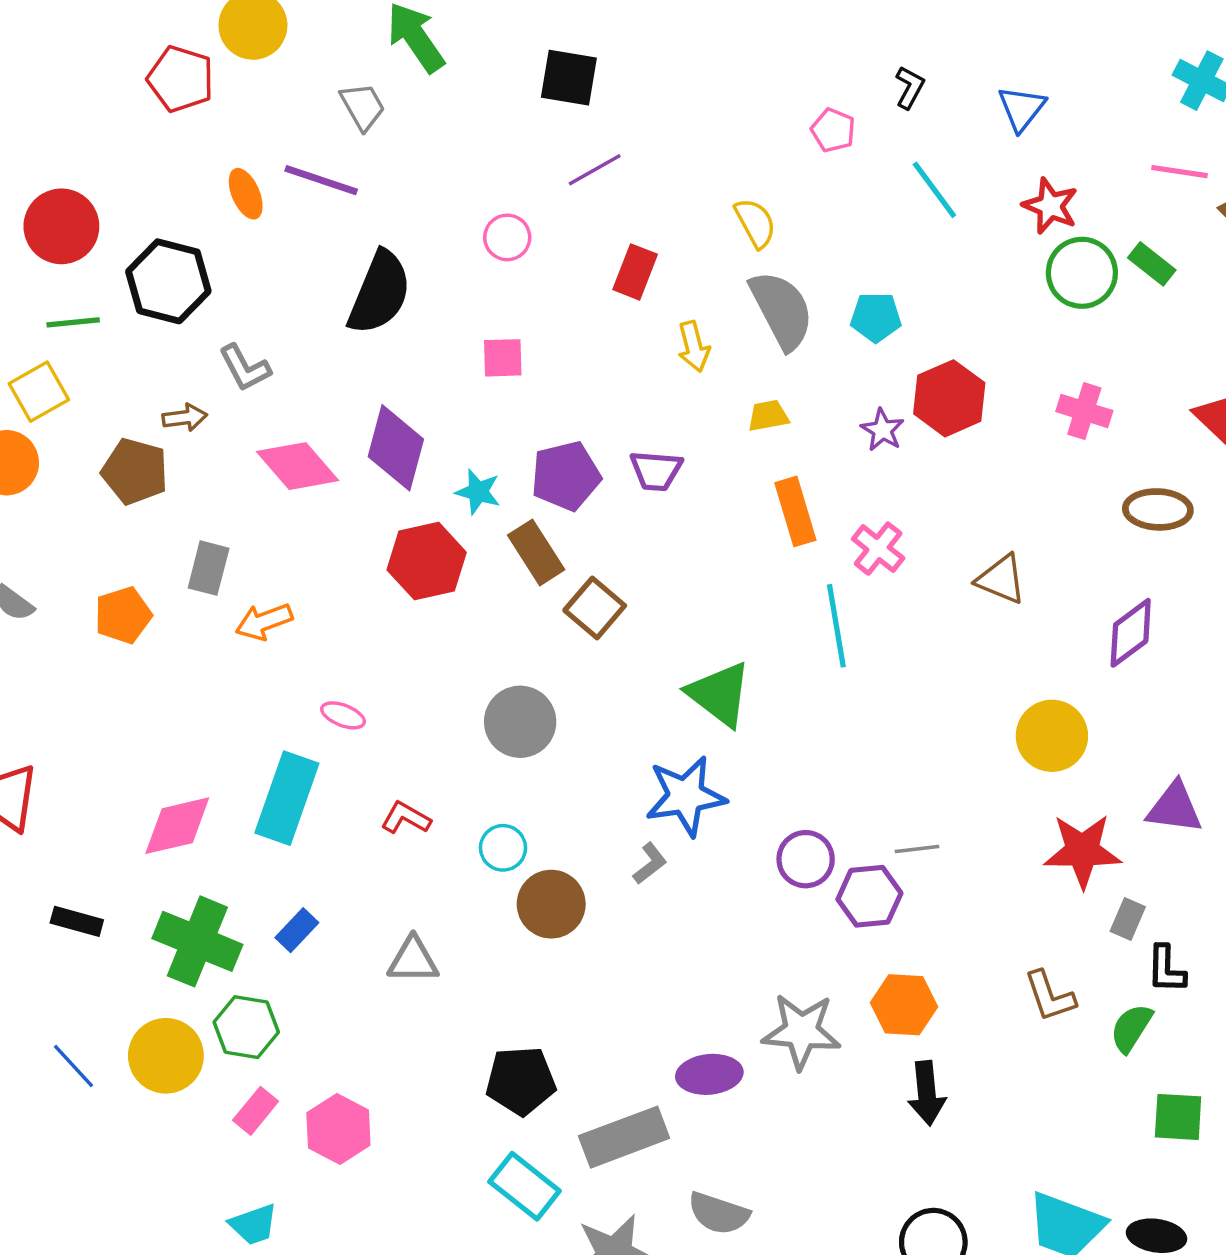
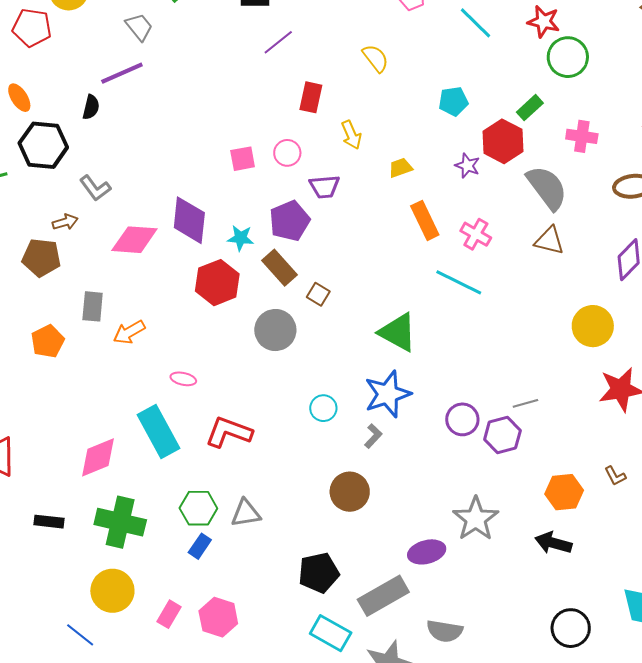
purple line: (321, 180) -> (122, 73), turned -33
orange ellipse: (246, 194) -> (19, 98), moved
pink circle: (507, 237) -> (287, 153), moved
green rectangle: (1152, 264) -> (530, 108), moved, turned -72
black semicircle: (380, 293) -> (91, 107), moved, size x0.5
gray semicircle: (782, 310) -> (547, 188), moved
pink diamond: (298, 466) -> (134, 240), turned -36
purple trapezoid: (656, 471) -> (324, 187), moved
brown square: (595, 608) -> (318, 294), size x0.7
cyan line: (836, 626) -> (459, 282), turned -45
gray circle: (520, 722) -> (275, 330), moved
cyan rectangle: (287, 798) -> (159, 432), turned -39
red L-shape: (406, 818) -> (229, 432), size x1.6
cyan circle: (503, 848) -> (323, 408), moved
brown circle: (551, 904) -> (350, 492), moved
blue rectangle: (297, 930) -> (200, 546), moved
brown L-shape: (1050, 996) -> (615, 476), size x0.7
orange hexagon: (904, 1005) -> (564, 492), moved
green hexagon: (246, 1027) -> (198, 508), moved
gray star: (801, 1031) -> (476, 519), turned -30
blue line: (73, 1066) -> (80, 635), moved
black arrow: (927, 1093) -> (553, 543), turned 120

